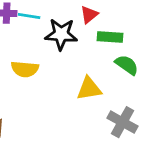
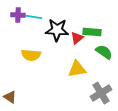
red triangle: (89, 15) -> (77, 38), moved
gray cross: (123, 122) -> (101, 93), turned 30

